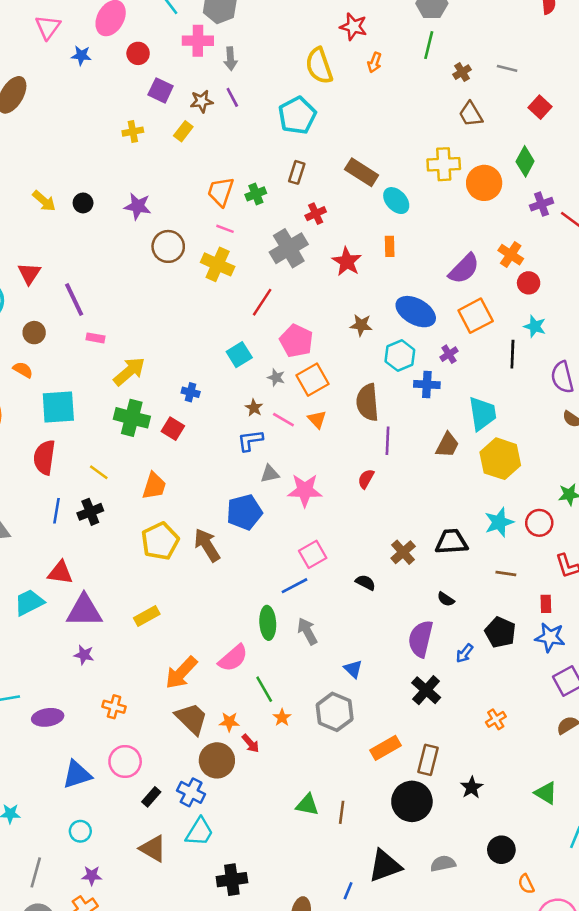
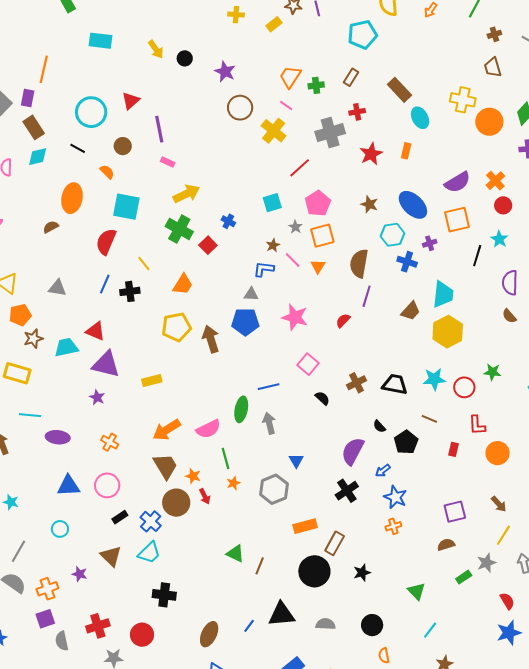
gray triangle: (270, 474) -> (251, 294), moved
pink square: (313, 554) -> (308, 364), moved, turned -35
black pentagon: (500, 632) -> (406, 442), moved
blue star: (550, 637) -> (395, 497), moved
purple star: (92, 876) -> (79, 574), moved

